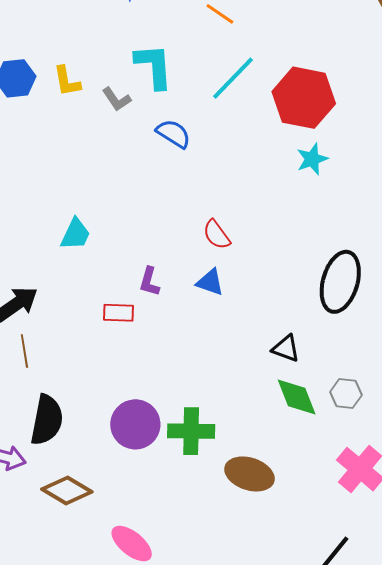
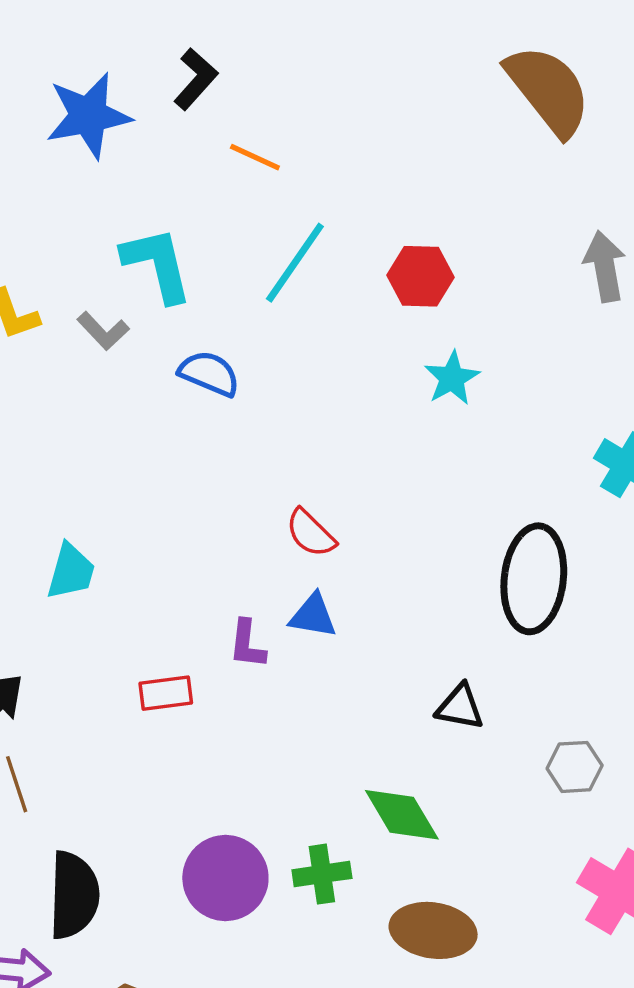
red hexagon: (304, 98) -> (420, 276), size x0.6
purple L-shape: (149, 282) -> (247, 644), moved
green diamond: (297, 397) -> (402, 815), moved
green cross: (191, 431) -> (322, 874), size x0.7

